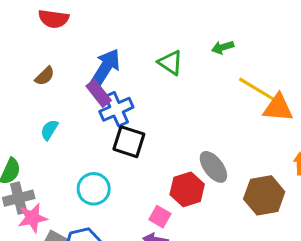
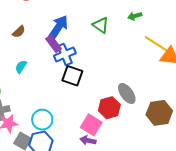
cyan circle: (94, 189) -> (42, 120), moved
pink square: (160, 217) -> (91, 125), size x1.5

